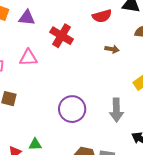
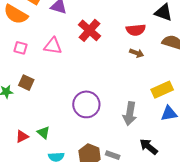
red semicircle: (102, 16) -> (136, 30), moved
green triangle: (35, 144) -> (44, 132), turned 32

